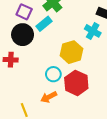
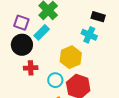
red cross: (11, 60) -> (31, 68), moved

